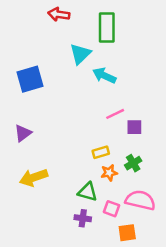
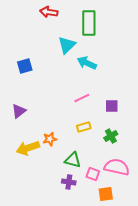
blue square: (30, 79) -> (25, 66), size x0.7
pink line: (115, 114) -> (82, 98), moved
orange star: (109, 173) -> (50, 139), moved

